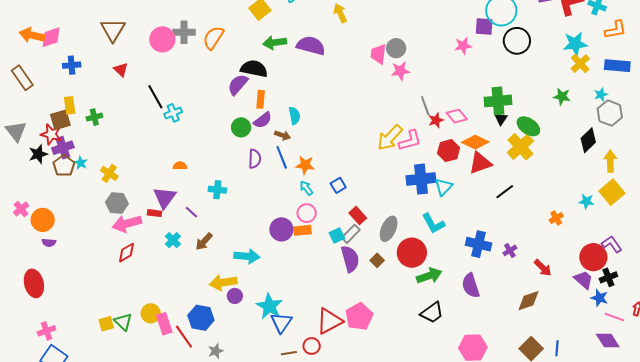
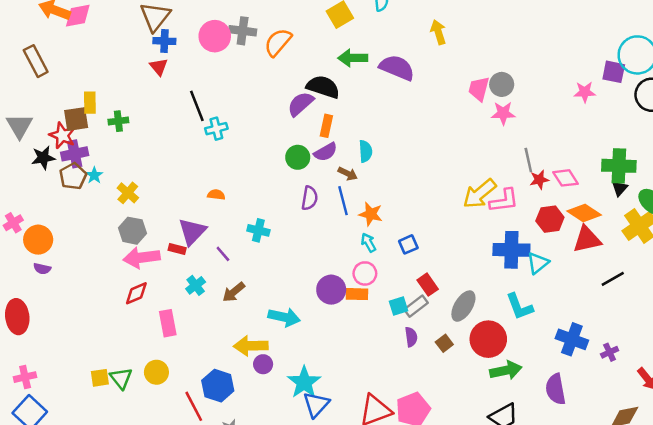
blue cross: (72, 65) -> (164, 41), moved
purple semicircle: (350, 259) -> (411, 337), size x0.6
pink rectangle: (164, 324) -> (168, 323), moved

